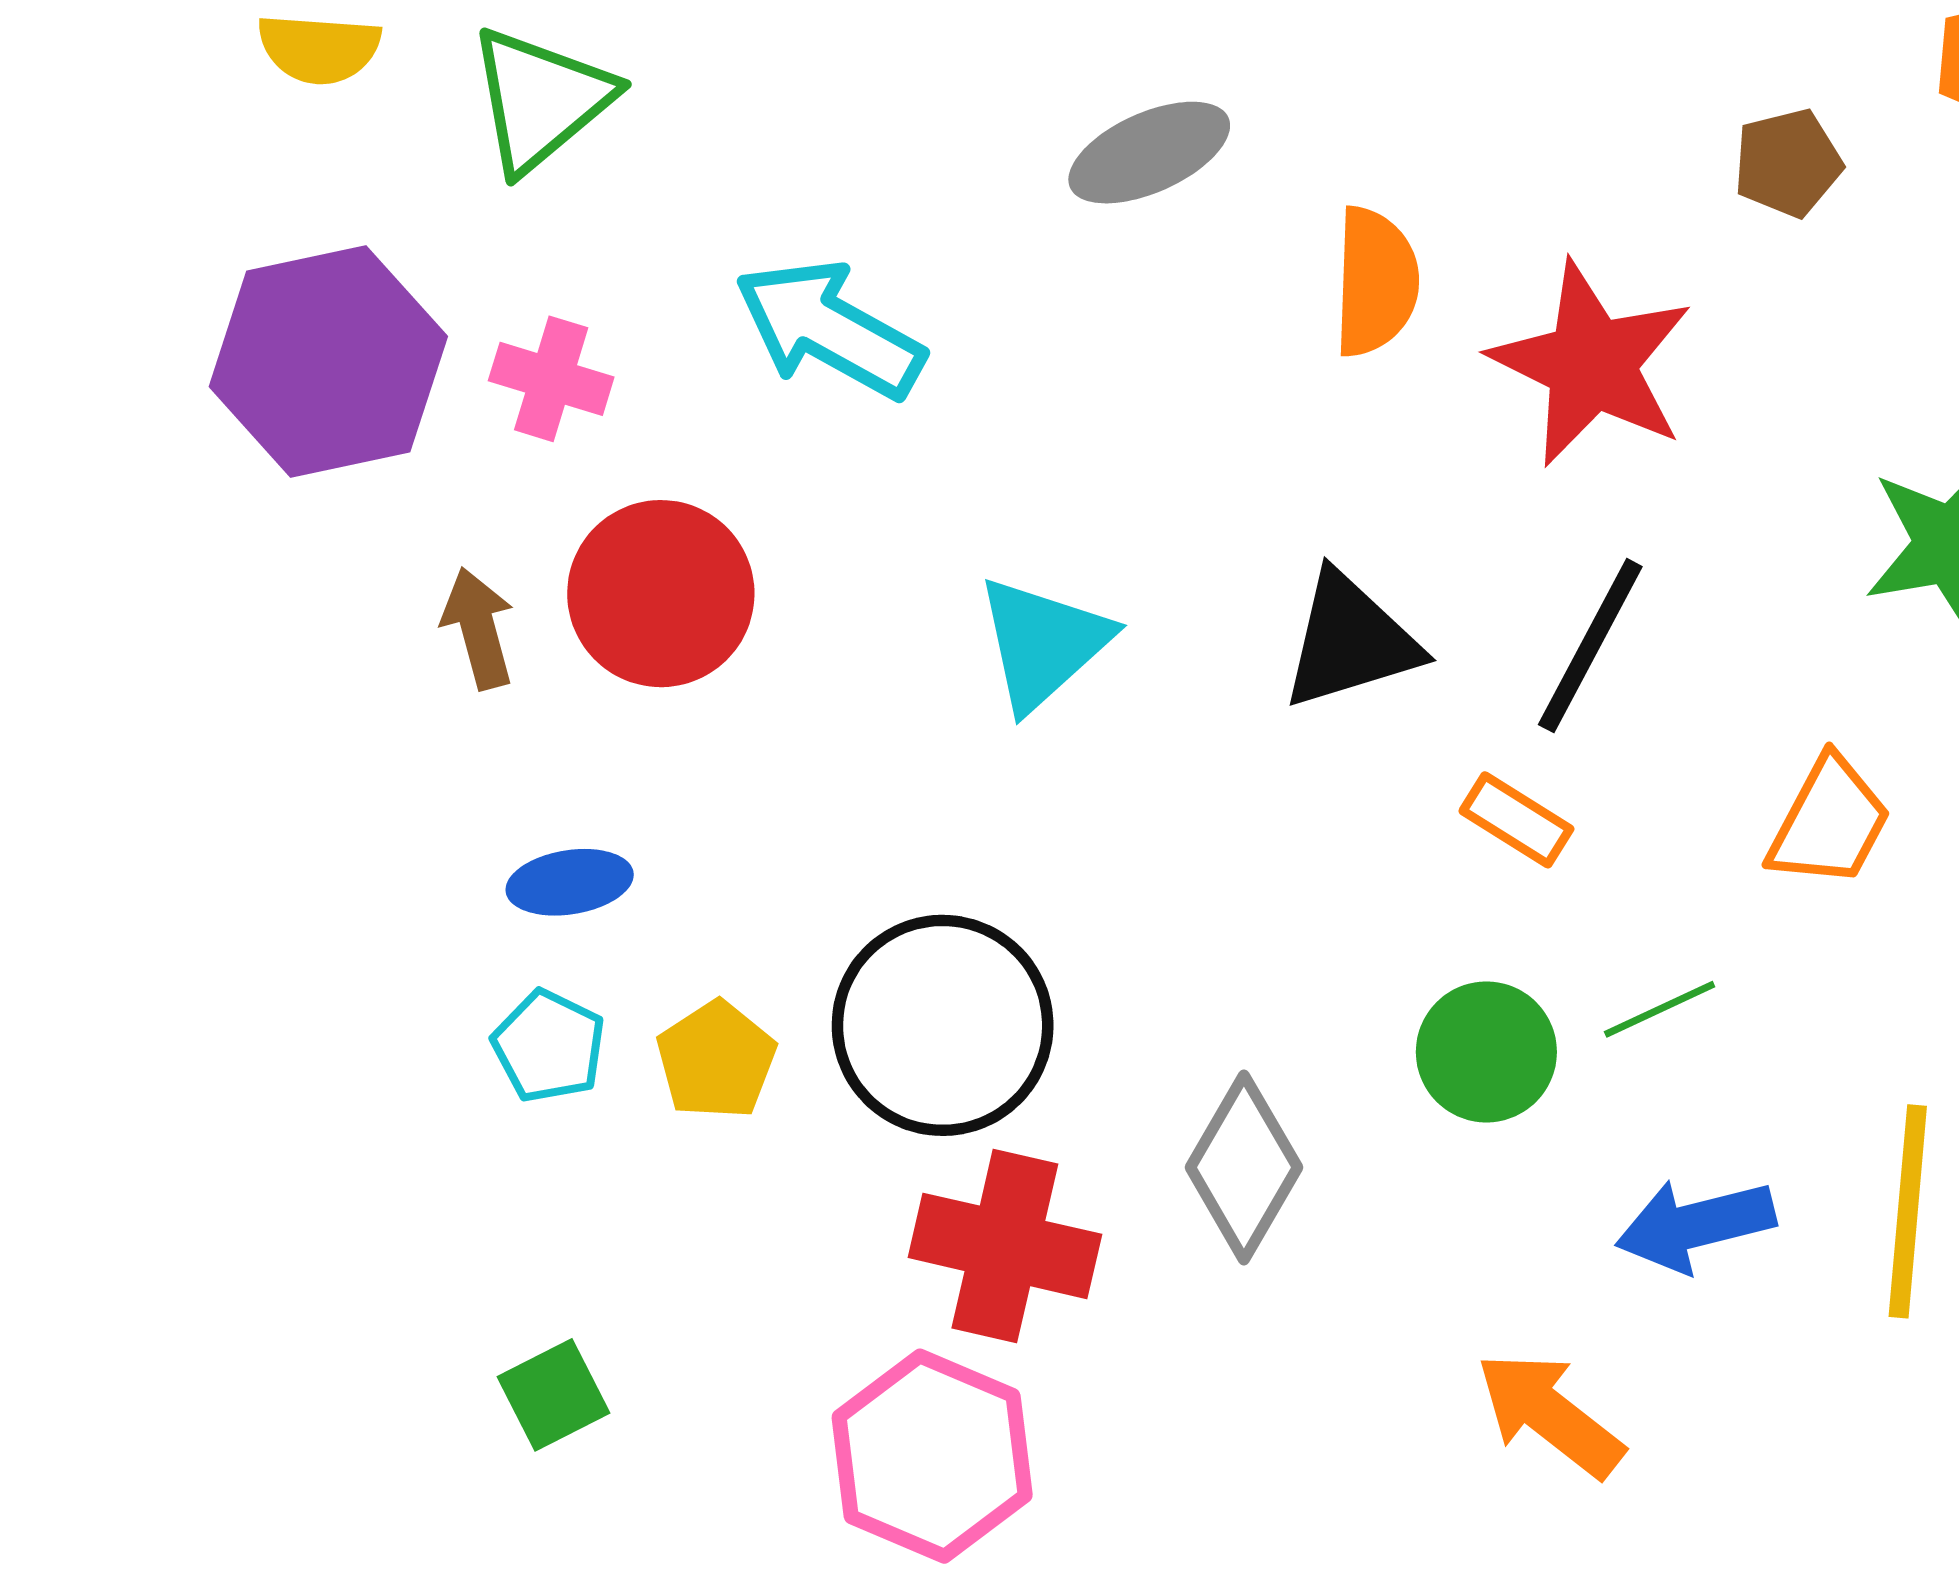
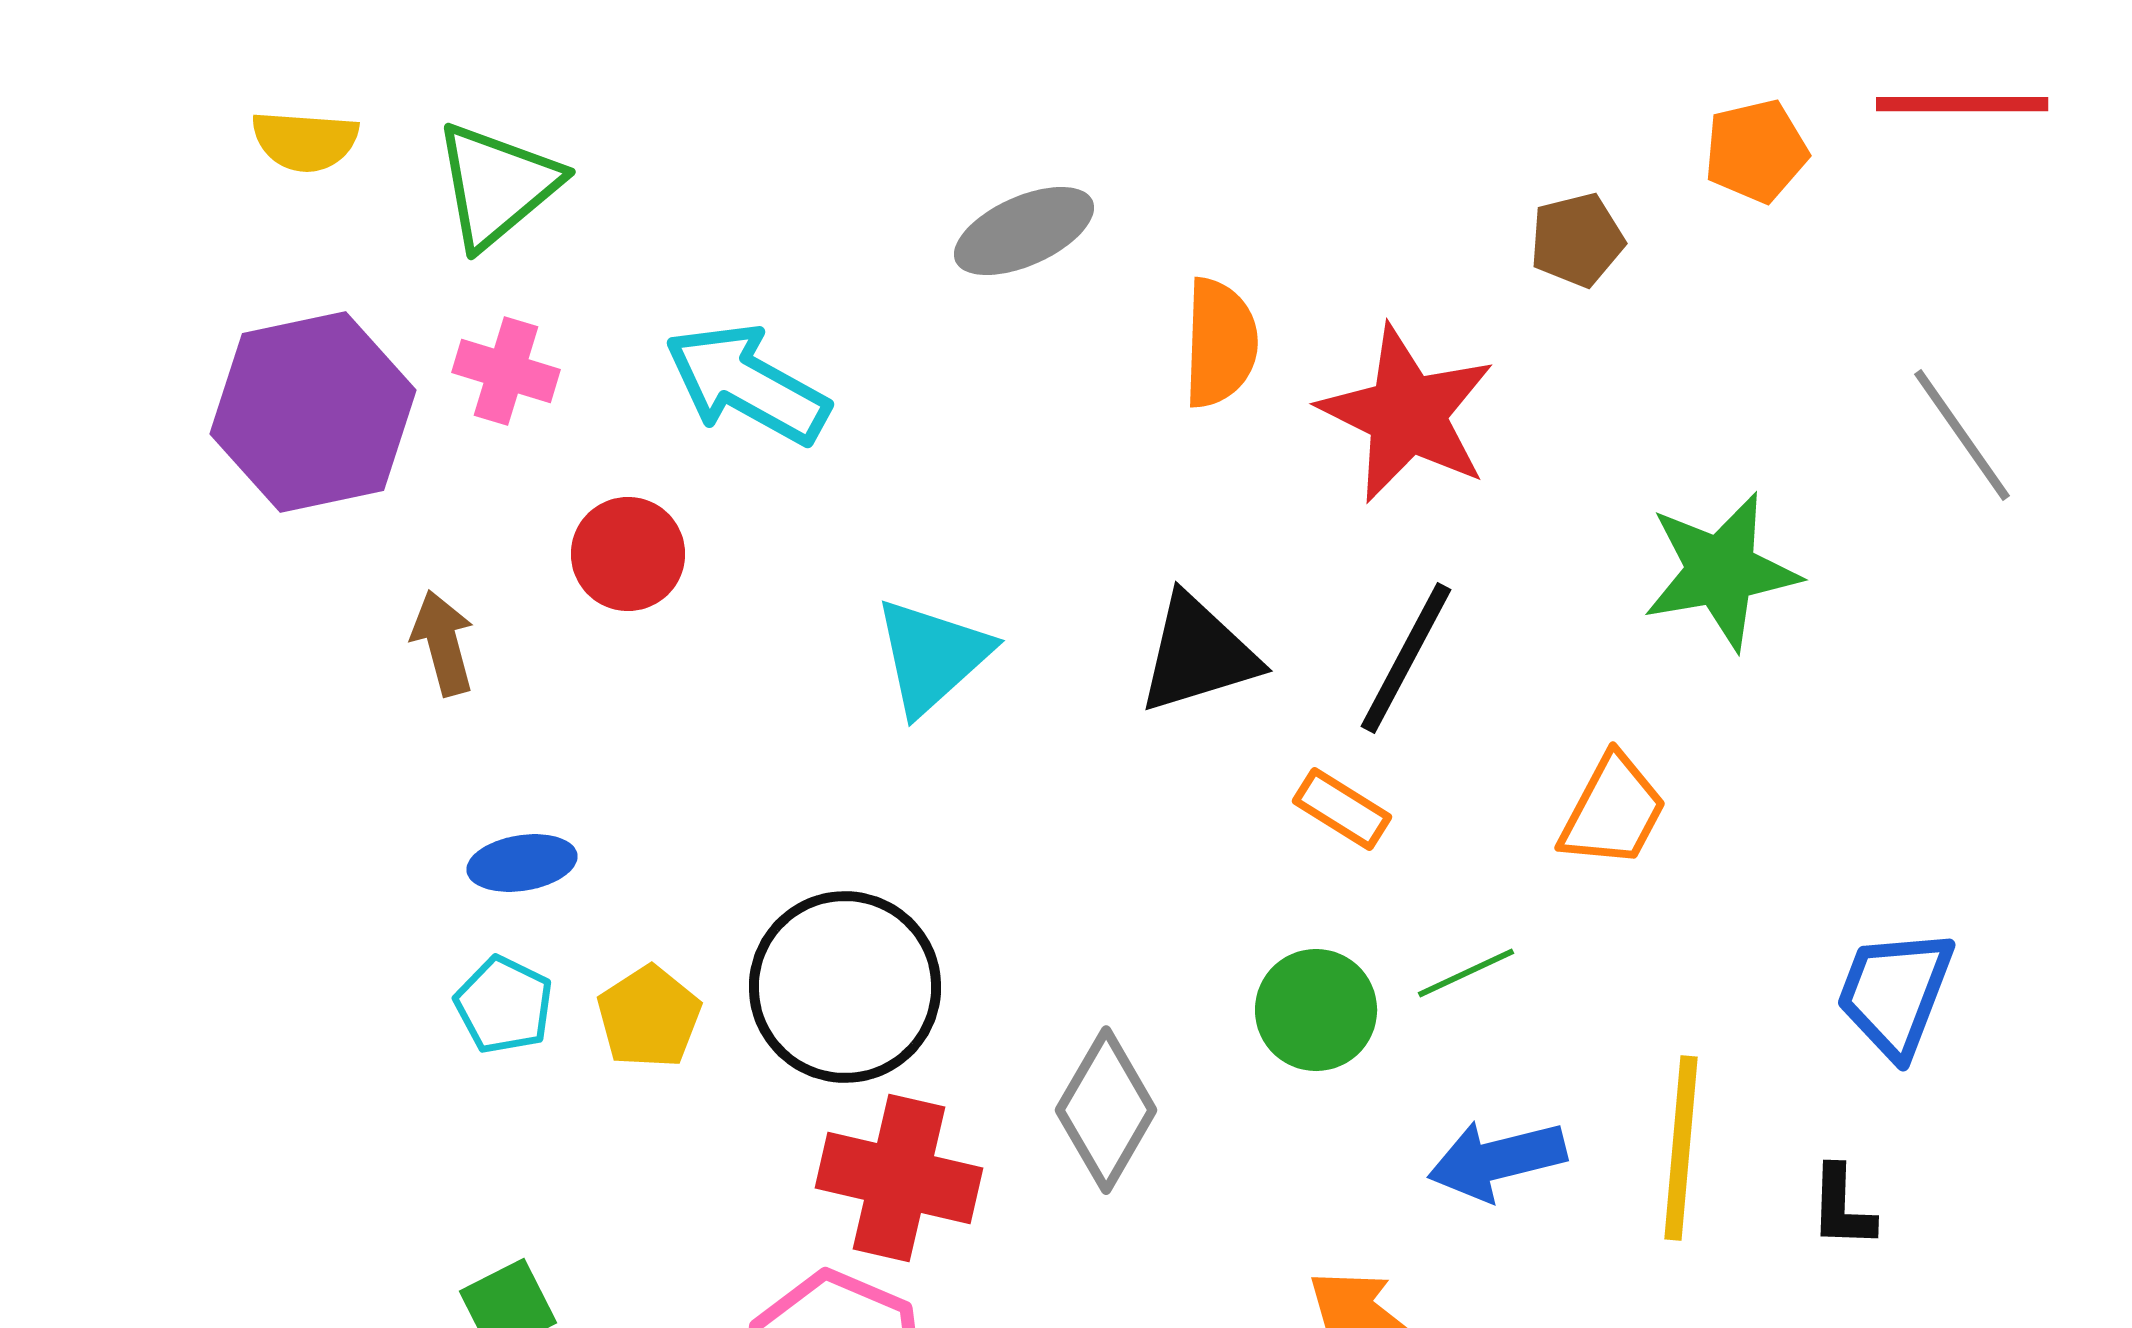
pink cross: (551, 379) -> (506, 371), moved
red circle: (661, 594) -> (628, 554), moved, size x0.7

